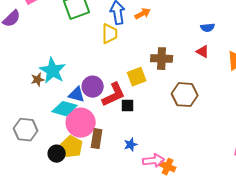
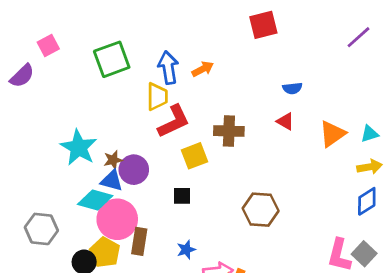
brown star: (38, 80) -> (113, 160), moved
red L-shape: (114, 95) -> (174, 121), moved
brown hexagon: (185, 95) -> (261, 210), moved

